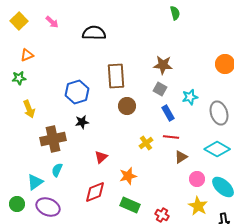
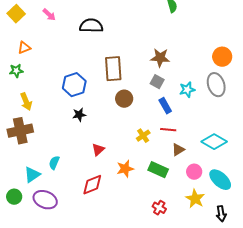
gray ellipse: (219, 113) -> (216, 85), moved
brown cross: (53, 139) -> (20, 131), moved
green rectangle: (130, 205) -> (158, 170), moved

